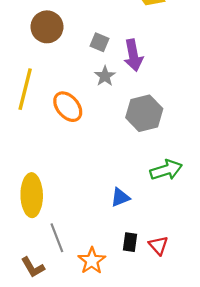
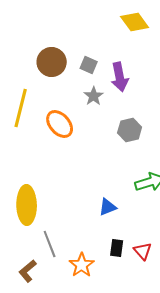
brown circle: (47, 27) -> (52, 62), moved
gray hexagon: (144, 113) -> (130, 130), size x0.7
brown L-shape: (33, 267) -> (28, 271), turned 80

